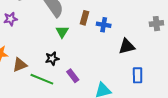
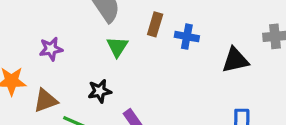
purple star: (10, 19) -> (51, 49), moved
black triangle: (127, 46) -> (235, 60), moved

